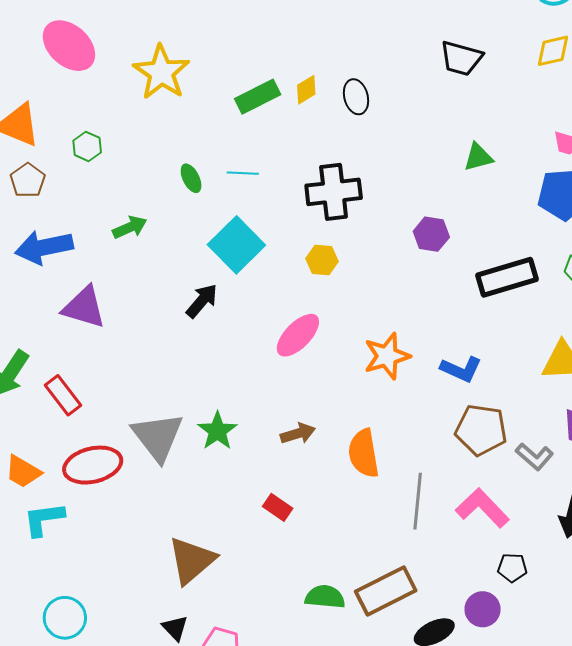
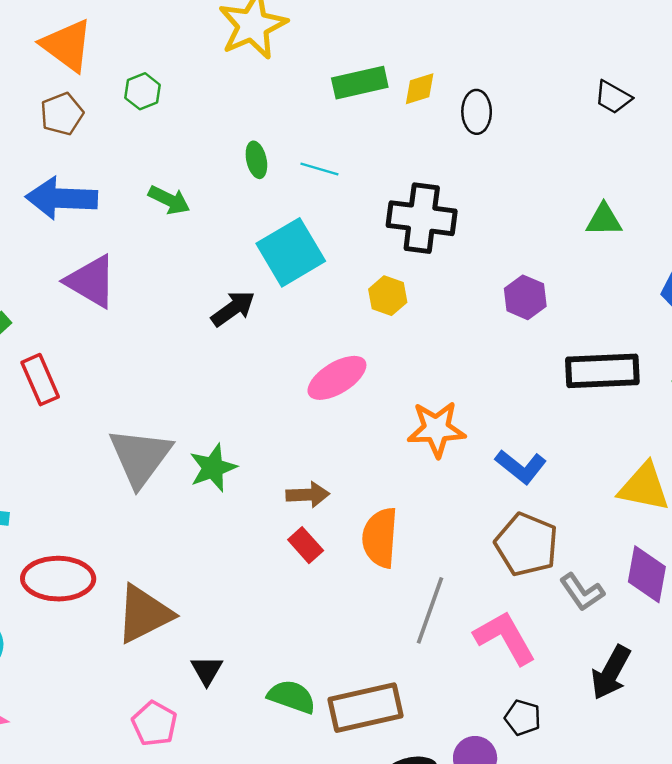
black trapezoid: (461, 58) -> (613, 97), size x0.7
green arrow: (130, 227) -> (169, 200), turned 36
red ellipse: (93, 465) -> (58, 579), moved
red rectangle: (278, 507) -> (306, 545), moved
black triangle: (175, 628) -> (207, 670), moved

